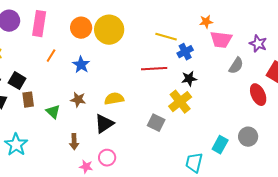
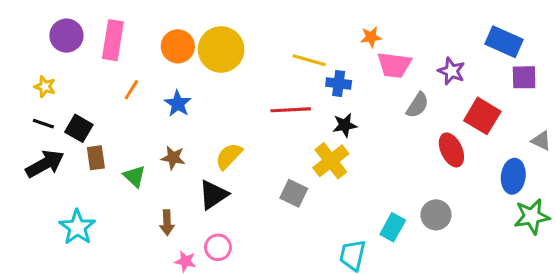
blue cross: (185, 52) -> (339, 83), turned 35
yellow semicircle: (114, 99) -> (229, 156), turned -36

